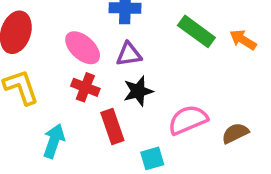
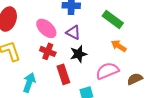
orange arrow: (243, 40) -> (119, 46), moved
purple triangle: (129, 54) -> (73, 32), turned 35

